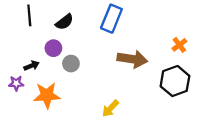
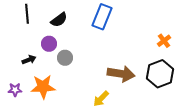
brown arrow: (132, 59) -> (121, 74), moved
purple star: (16, 83) -> (15, 90), moved

